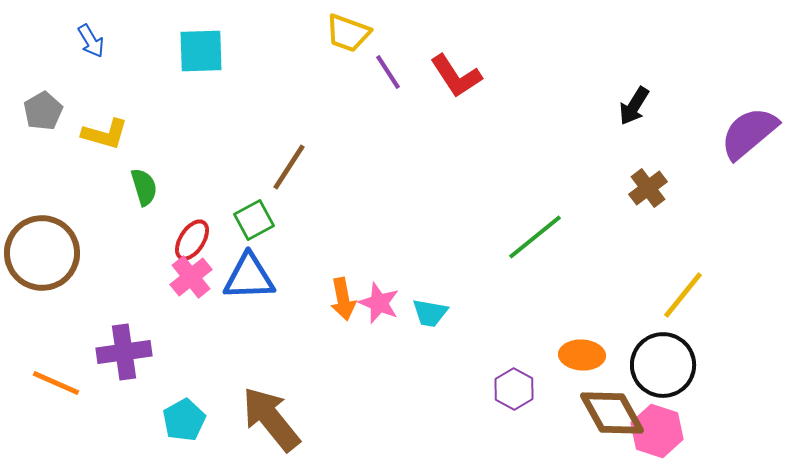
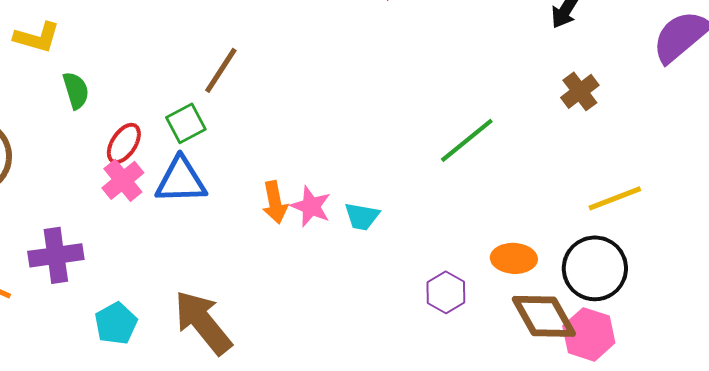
yellow line: (683, 295) -> (615, 198), turned 30

